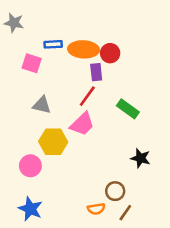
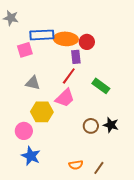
blue rectangle: (53, 44) -> (42, 35), size x1.6
pink square: (32, 63) -> (25, 50), turned -35
brown circle: (115, 191) -> (91, 126), moved
blue star: (30, 209) -> (31, 156), moved

